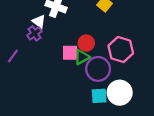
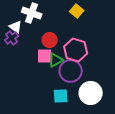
red circle: (86, 43) -> (50, 40), moved
pink hexagon: (121, 50) -> (76, 50), moved
cyan square: (99, 96) -> (61, 96), moved

